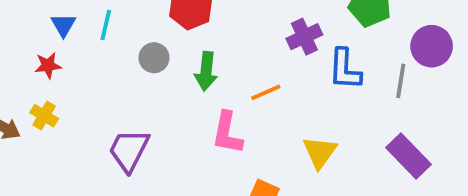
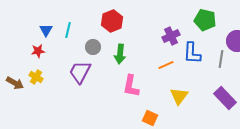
orange line: (266, 92) -> (166, 65), moved
purple trapezoid: (129, 150) -> (80, 72), moved

